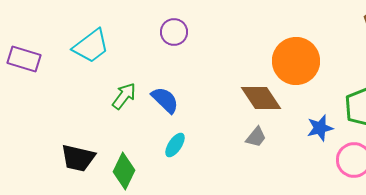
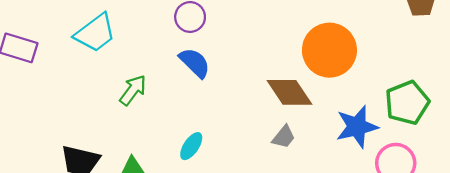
blue semicircle: (165, 100) -> (195, 63), moved
blue star: (320, 128) -> (357, 127), size x1.4

